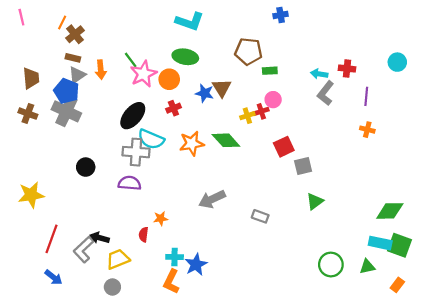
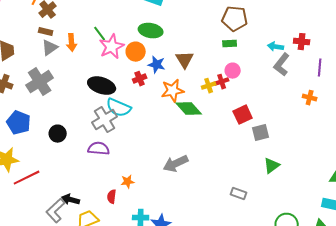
brown pentagon: (248, 51) -> (235, 19), moved
blue pentagon: (66, 91) -> (19, 123), moved
blue star: (205, 93) -> (157, 65), moved
gray cross: (66, 111) -> (40, 82), turned 32
black ellipse: (133, 116) -> (102, 86), turned 68
orange cross: (367, 130) -> (310, 98), moved
orange star: (192, 143) -> (173, 91), moved
gray cross: (136, 152) -> (105, 120), turned -35
gray rectangle: (260, 216) -> (239, 194), moved
red line: (51, 239) -> (27, 178), moved, turned 44

